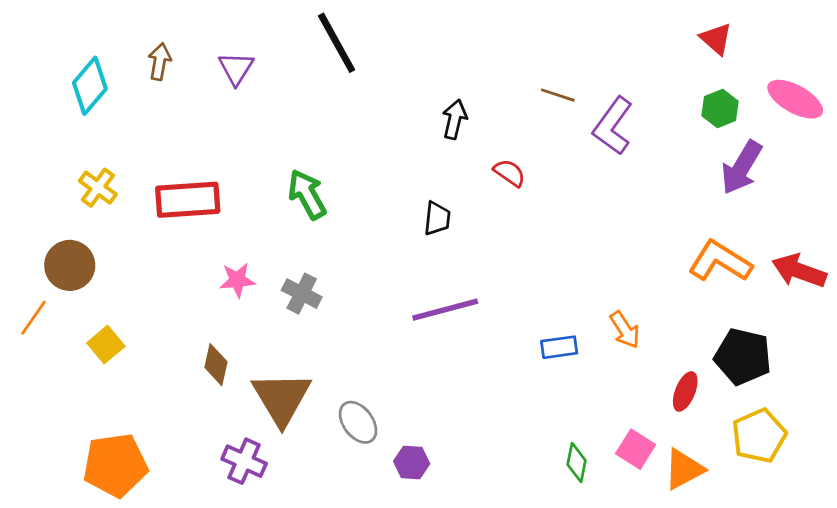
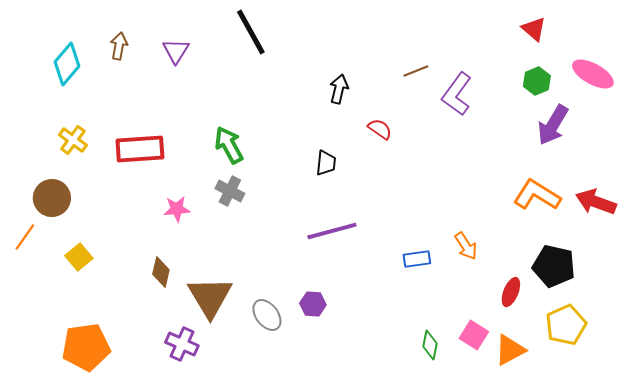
brown line: (558, 95) -> (416, 71), turned -40
gray cross: (302, 294) -> (230, 191), moved
purple hexagon: (412, 463) -> (313, 304), moved

